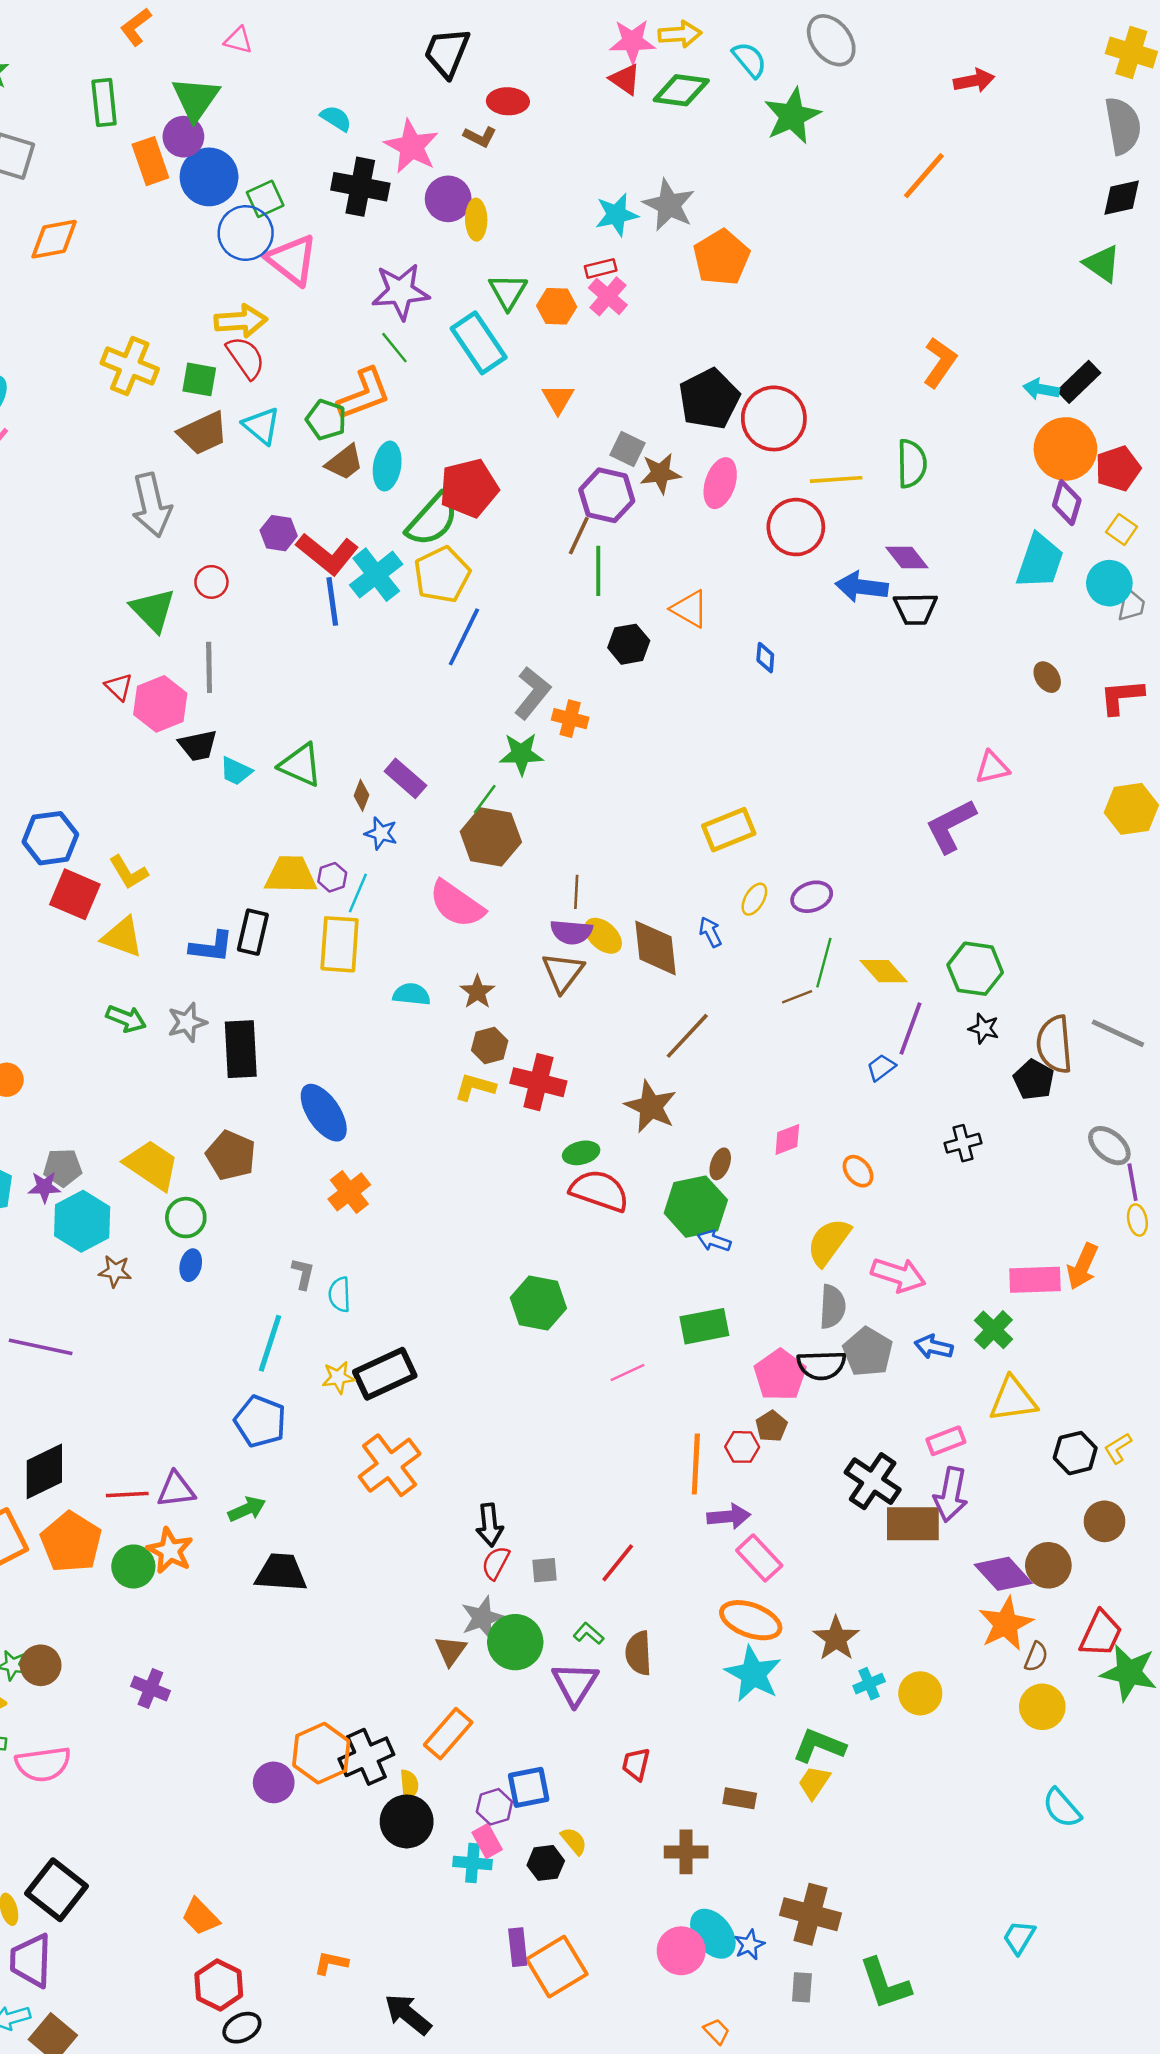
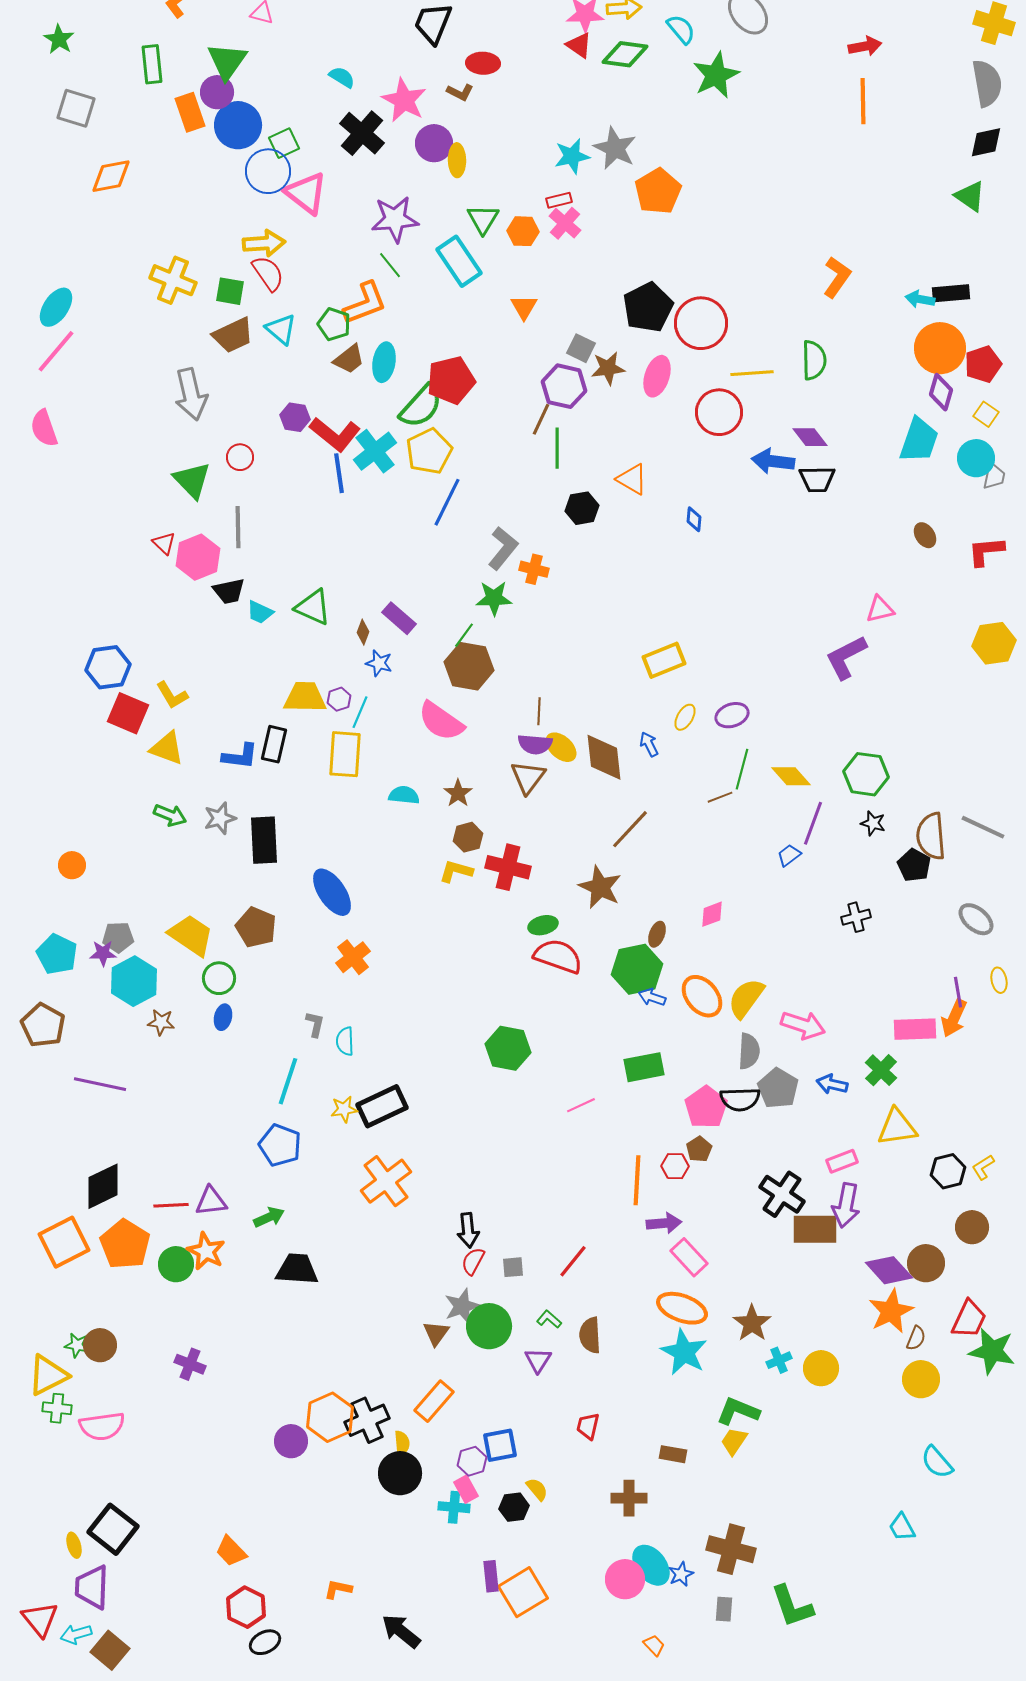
orange line: (924, 176) -> (863, 101), moved, turned -42
black cross: (360, 187) -> (362, 133), turned 30
black rectangle: (1079, 382) -> (951, 293), turned 39
orange ellipse: (858, 1171) -> (702, 996), moved, size x1.6
purple line: (1133, 1182) -> (958, 992), moved
purple triangle: (575, 1684) -> (538, 1360), size x0.7
cyan trapezoid: (1019, 1937) -> (902, 1527), moved, turned -60

